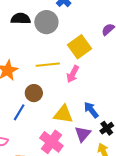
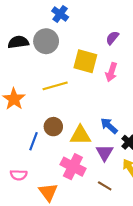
yellow square: (79, 47) -> (85, 61), turned -30
pink arrow: (73, 74) -> (111, 72), moved
brown circle: (34, 93) -> (53, 127), moved

